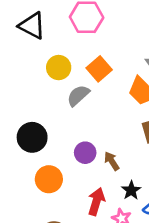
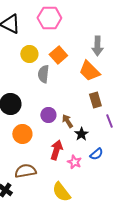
gray semicircle: (78, 95) -> (43, 74), turned -42
black star: (131, 190) -> (81, 134), moved

